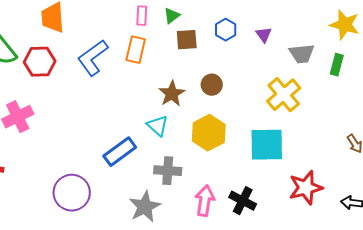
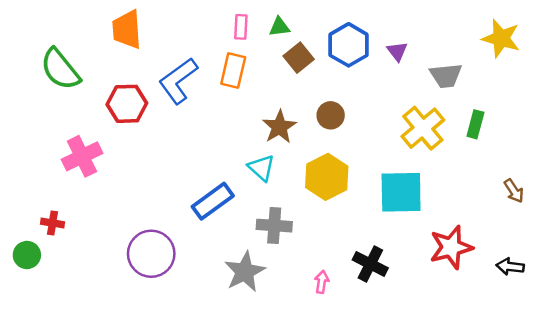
green triangle: (172, 16) -> (279, 27), turned 30
blue hexagon: (226, 30) -> (349, 45), size x1.5
brown square: (187, 40) -> (299, 58), turned -35
red hexagon: (40, 62) -> (127, 104), moved
green rectangle: (337, 65) -> (475, 124), moved
pink arrow: (205, 201) -> (322, 282), moved, size x0.6

